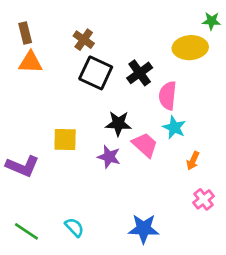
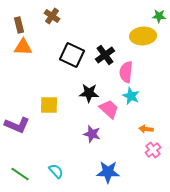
brown cross: (84, 40) -> (52, 16), moved
purple star: (109, 157) -> (92, 134), moved
orange arrow: (193, 161) -> (146, 129), moved, turned 72

